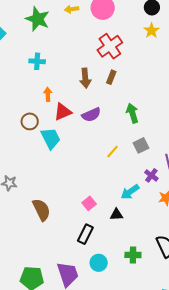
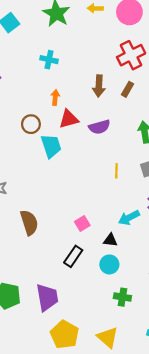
yellow line: (112, 152) -> (116, 171), turned -48
green cross: (133, 255) -> (122, 297), moved
cyan circle: (99, 263) -> (109, 264), moved

